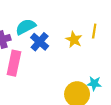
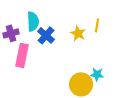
cyan semicircle: (26, 27) -> (33, 21), turned 114

